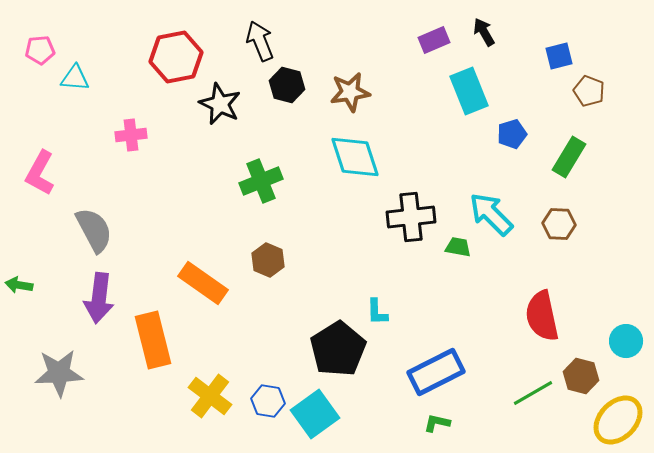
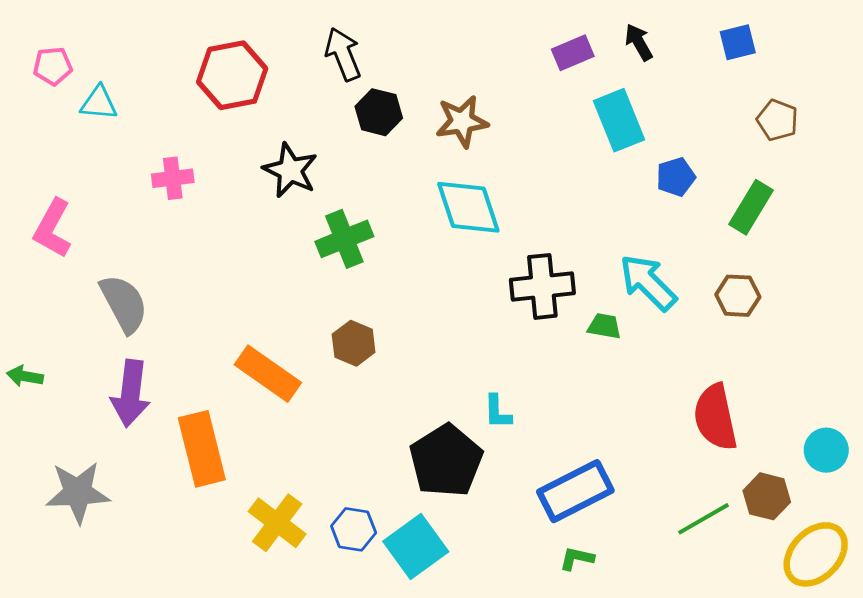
blue square: (559, 56) -> (738, 42), moved
black star: (220, 104) -> (290, 170), moved

